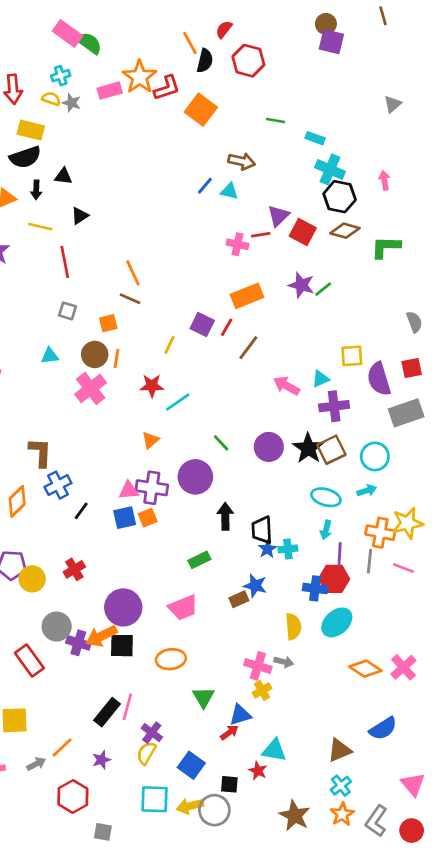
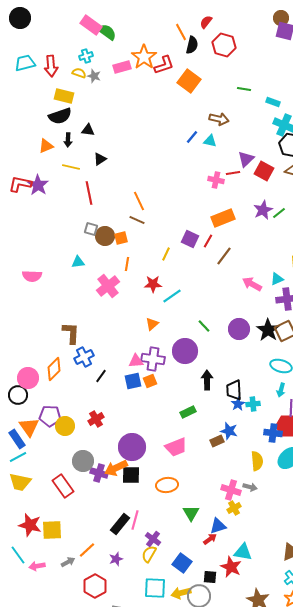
purple star: (301, 285) -> (263, 210), turned 30
brown circle: (95, 354) -> (105, 236), moved
red star: (258, 771) -> (231, 567), size x1.5

